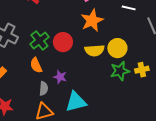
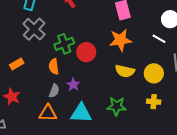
yellow circle: (117, 48) -> (154, 73), moved
yellow semicircle: (95, 50) -> (125, 71), moved
green star: (120, 71) -> (117, 106), moved

